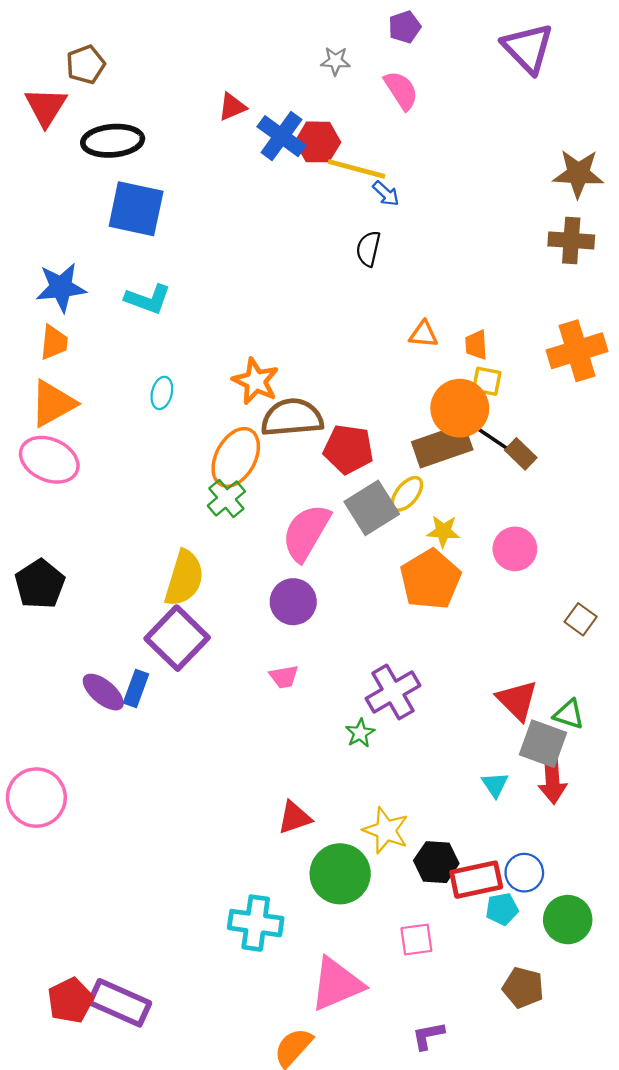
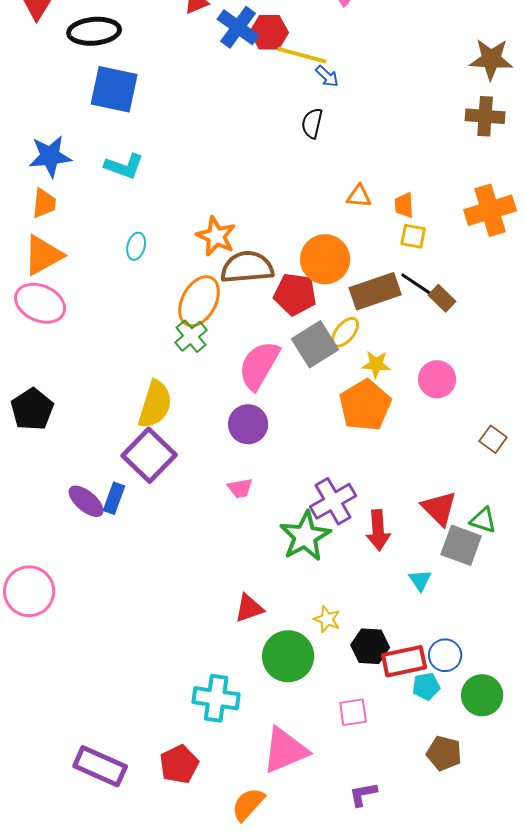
orange circle: (460, 408) -> (325, 259), moved
green star: (360, 733) -> (305, 536), size x2.0
red arrow: (552, 780) -> (378, 530), moved
yellow star: (386, 830) -> (327, 619), size x0.7
red pentagon: (70, 1000) -> (179, 764), moved

